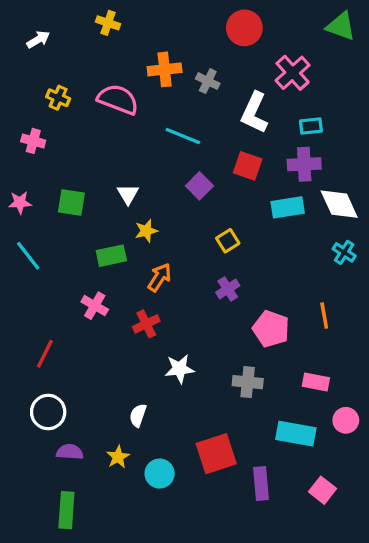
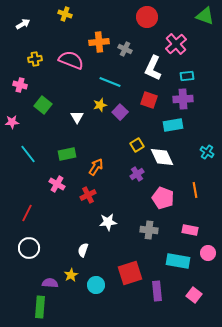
yellow cross: (58, 98) -> (35, 59), turned -32
green square: (71, 202) -> (43, 105), moved, turned 30
white diamond: (339, 204) -> (162, 157), moved
yellow star: (146, 231) -> (100, 105), moved
cyan line: (28, 256) -> (28, 154), moved
purple semicircle: (70, 452) -> (50, 283), moved

